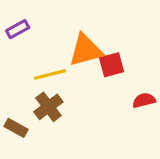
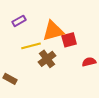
purple rectangle: (18, 29) -> (19, 21), moved
brown cross: (48, 107) -> (47, 59), moved

